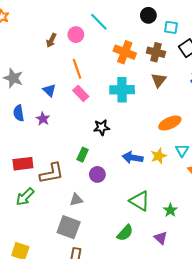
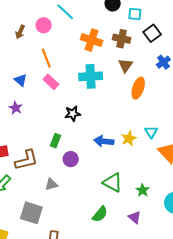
orange ellipse: (170, 123) -> (138, 88), moved, turned -45
gray square: (69, 227) -> (31, 213), moved

